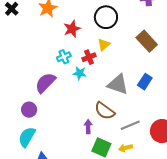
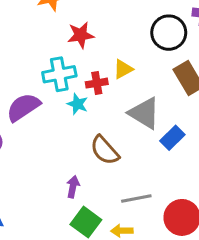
black circle: (106, 17) -> (169, 33), moved
cyan cross: (64, 57) -> (59, 74), size x1.5
gray triangle: (118, 84) -> (144, 113), moved
brown semicircle: (105, 111) -> (105, 150), moved

